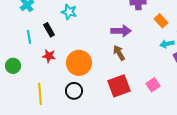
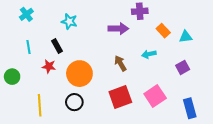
black rectangle: (49, 30) -> (57, 46), moved
purple arrow: (121, 31) -> (118, 29), moved
cyan arrow: (167, 44) -> (149, 54), moved
pink square: (153, 85) -> (155, 96), size x1.5

